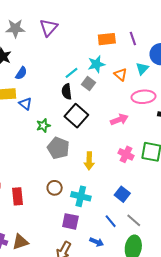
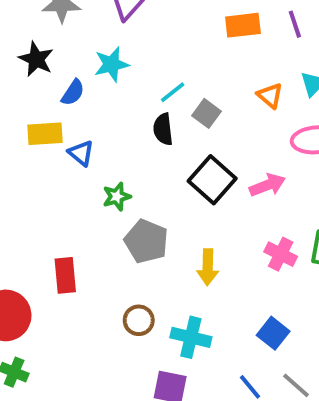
cyan star: (96, 64) -> (111, 64), moved
black square: (76, 116) -> (212, 180), moved
red rectangle: (18, 196) -> (65, 275), moved

